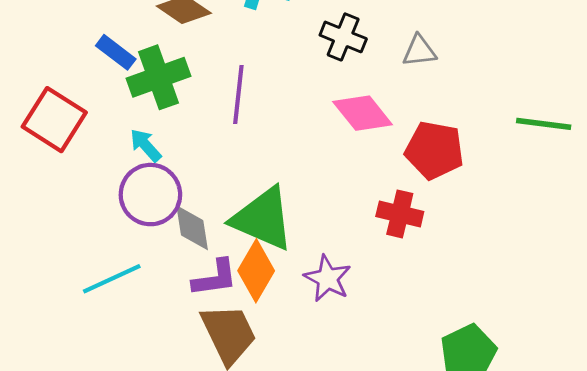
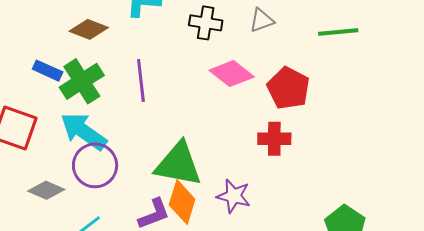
green line: (544, 124) -> (338, 32), moved
cyan arrow: (146, 145) -> (84, 131), size x1.8
red pentagon: (434, 150) -> (288, 88), turned 30
gray diamond: (192, 228) -> (46, 190), moved, turned -45

